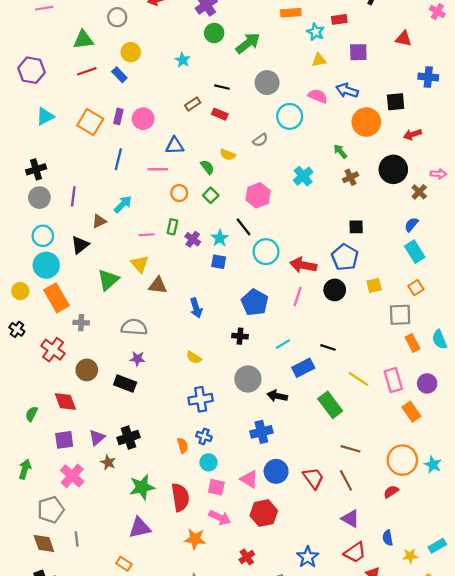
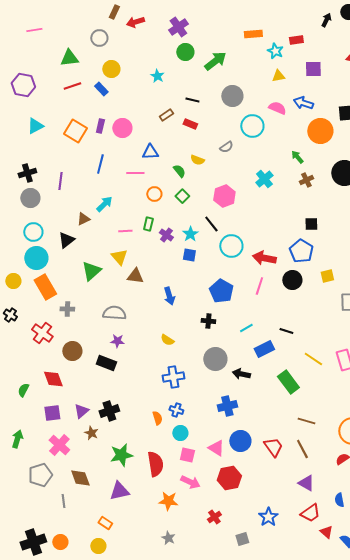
purple line: (73, 196) -> (60, 181), moved
brown diamond: (44, 543) -> (80, 478), moved

